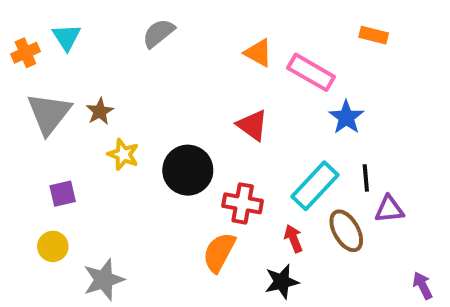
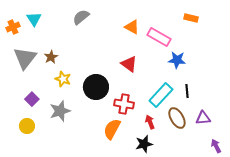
blue star: (346, 117) -> (177, 60), turned -30
purple square: (63, 194) -> (32, 99), turned -32
purple triangle: (389, 209) -> (203, 118), moved
gray star: (104, 280) -> (60, 111), moved

